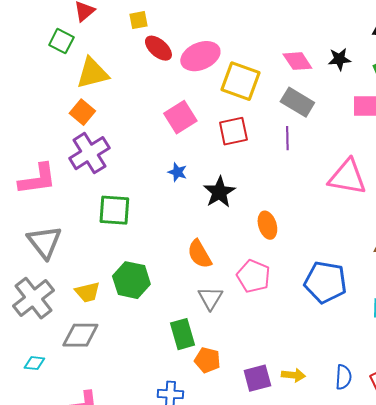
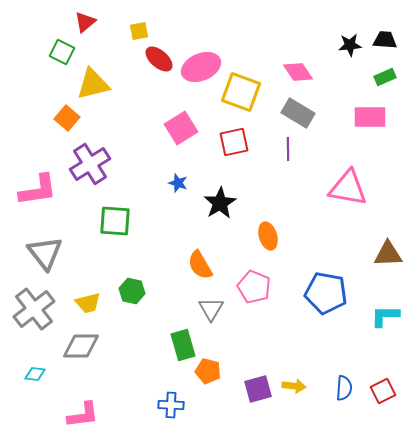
black star: (339, 59) -> (350, 45), moved
orange square: (82, 112) -> (67, 118), moved
green hexagon: (131, 280) -> (132, 291), size x0.7

